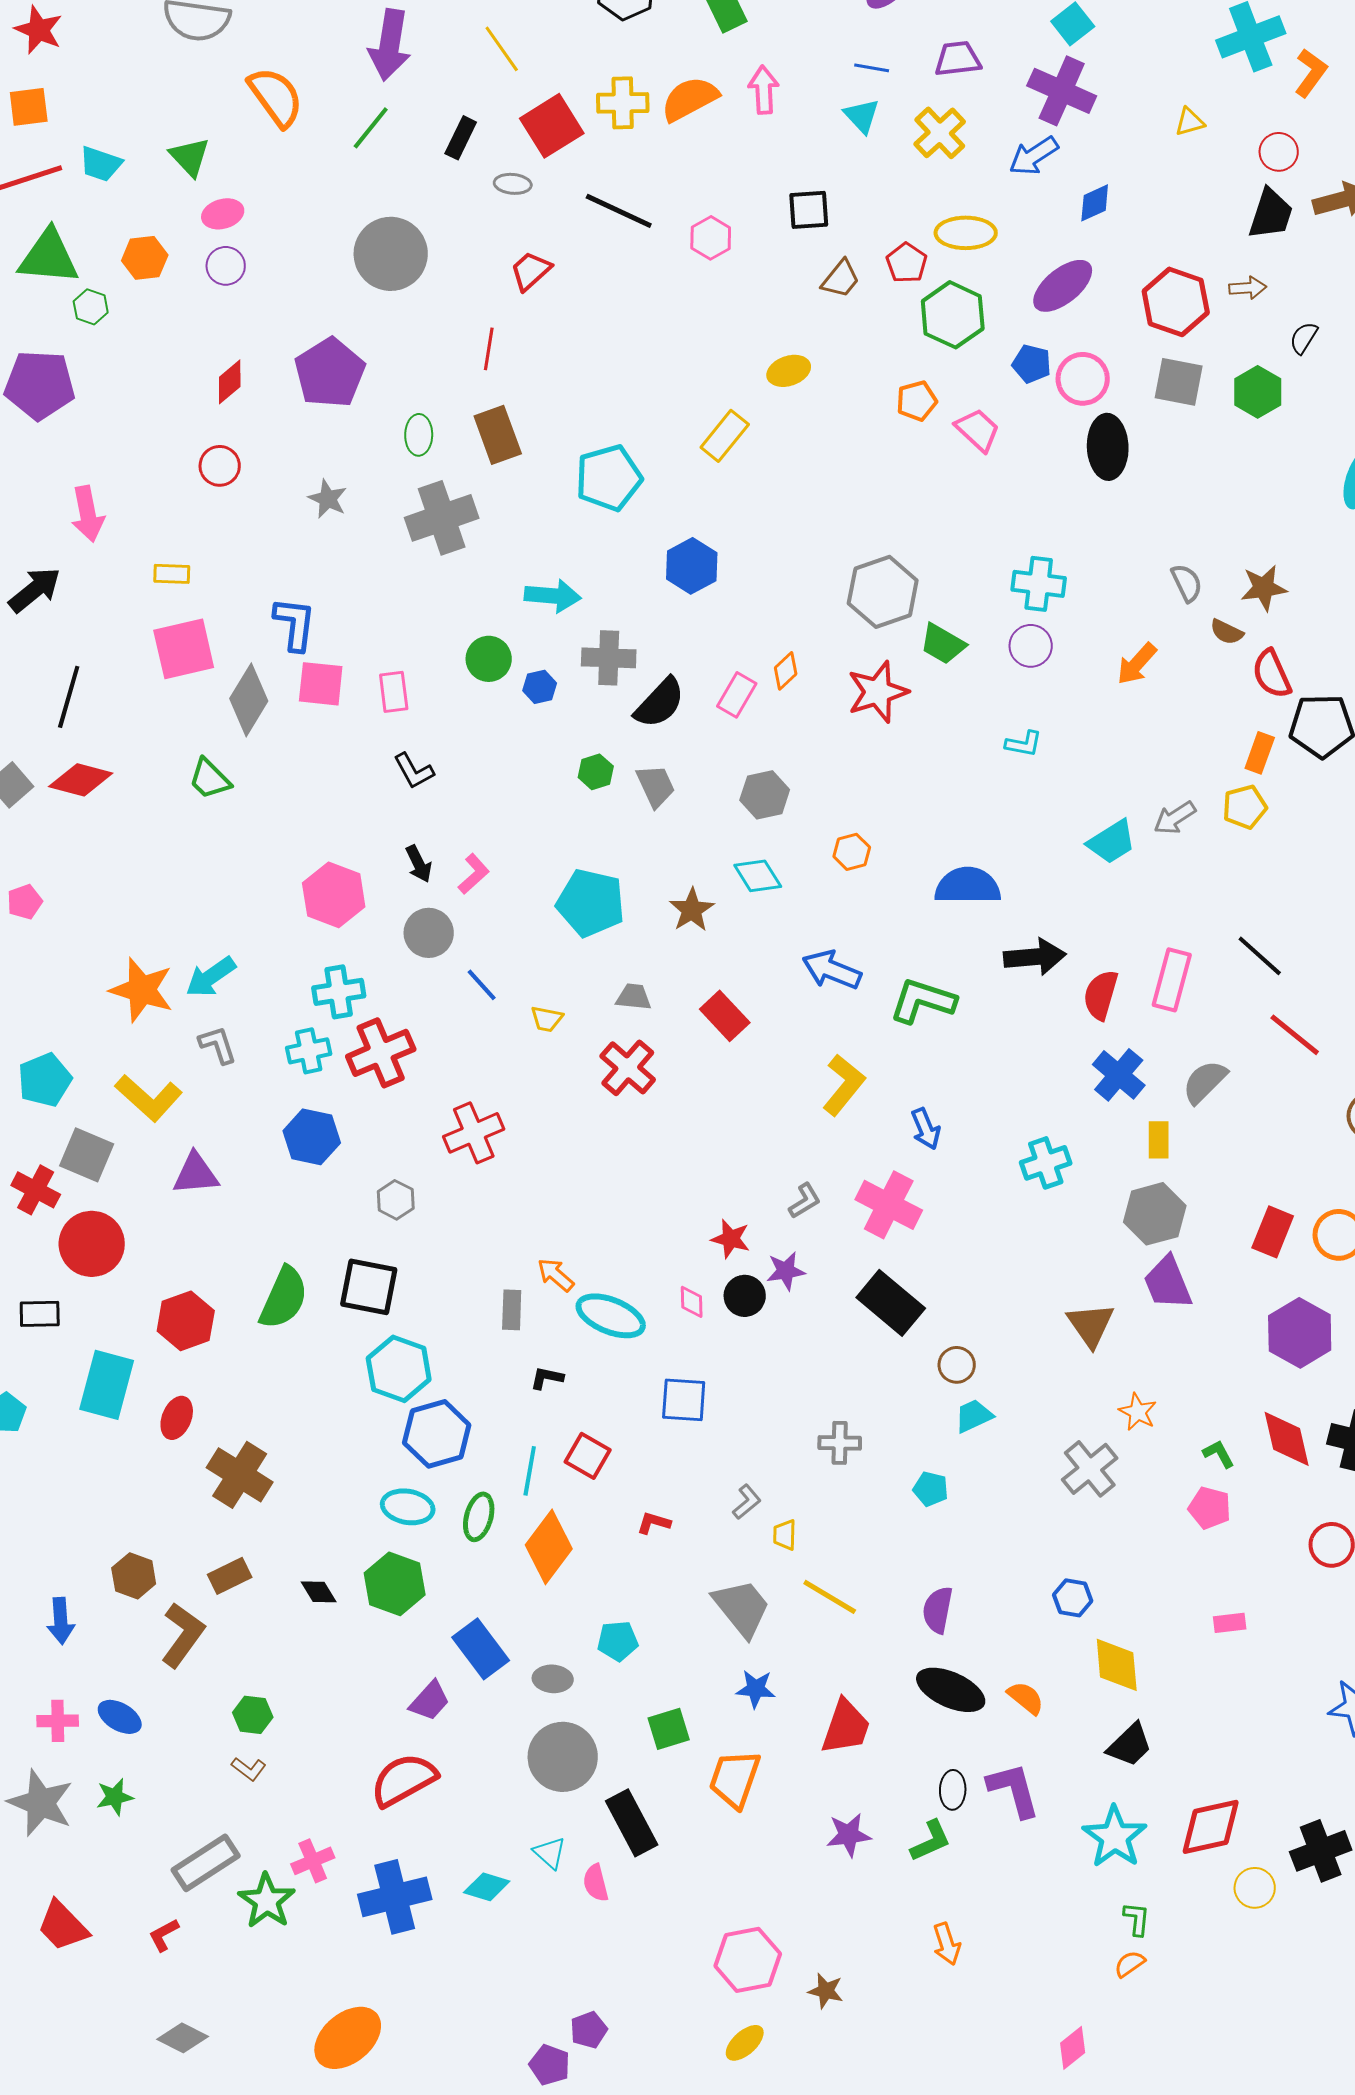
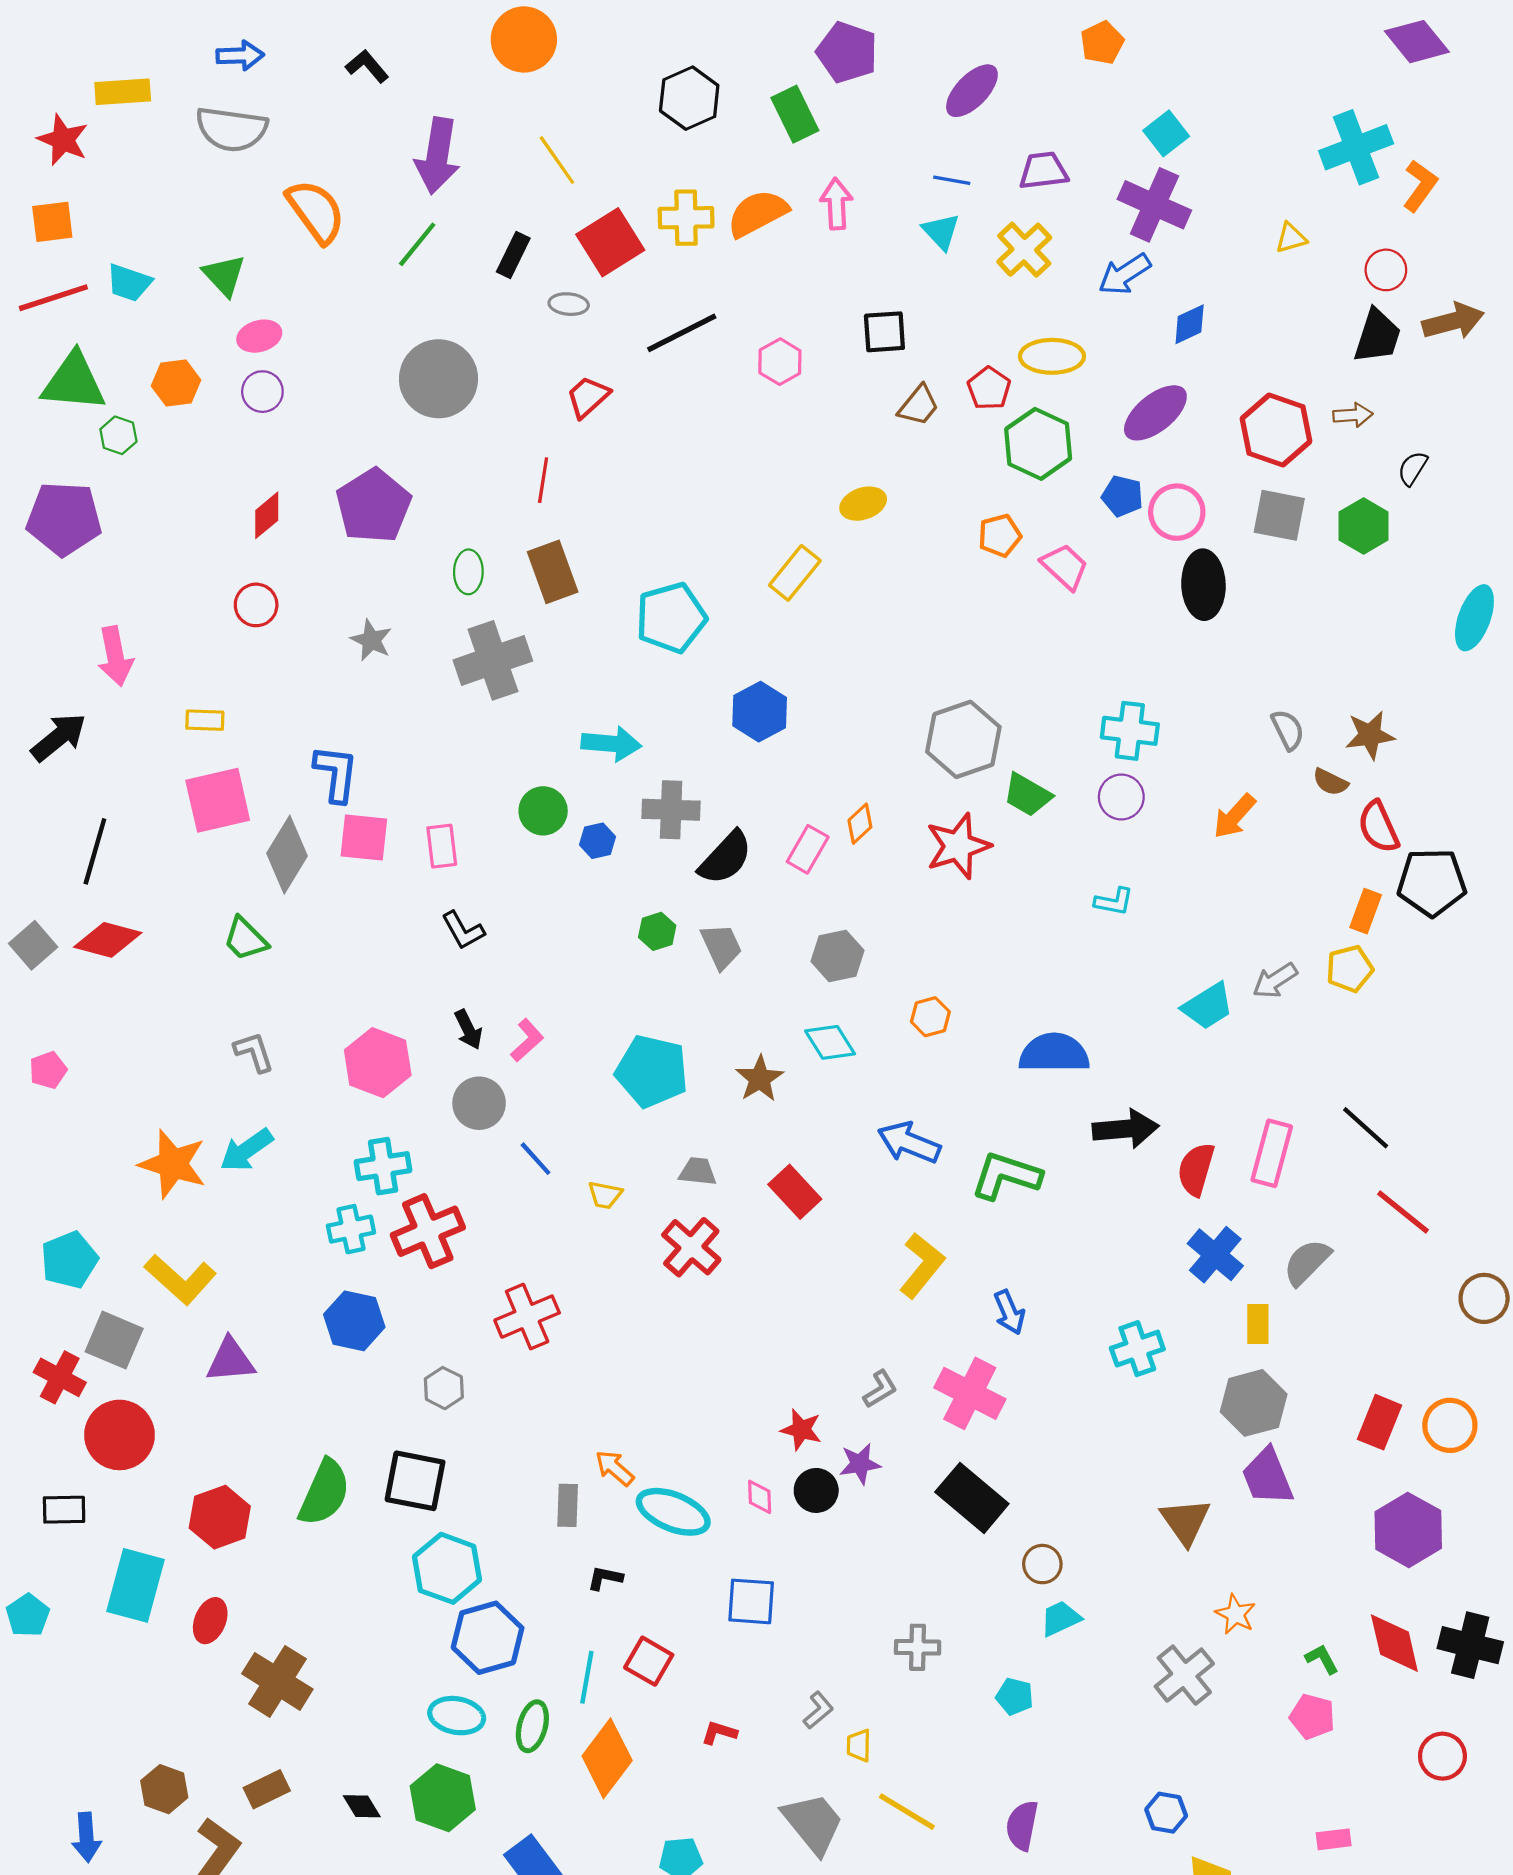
black line: (619, 211) -> (682, 333), turned -52
gray L-shape: (218, 1045) -> (254, 1052), moved

